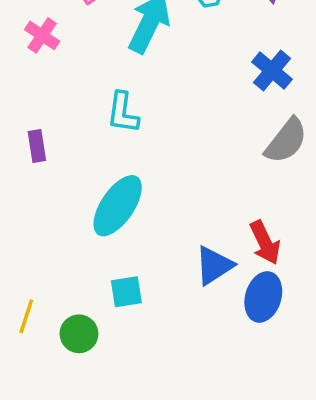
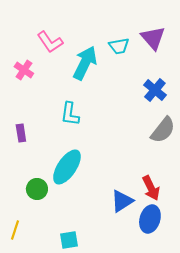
cyan square: (126, 292) -> (69, 240), moved
green circle: (79, 334) -> (37, 189), moved

